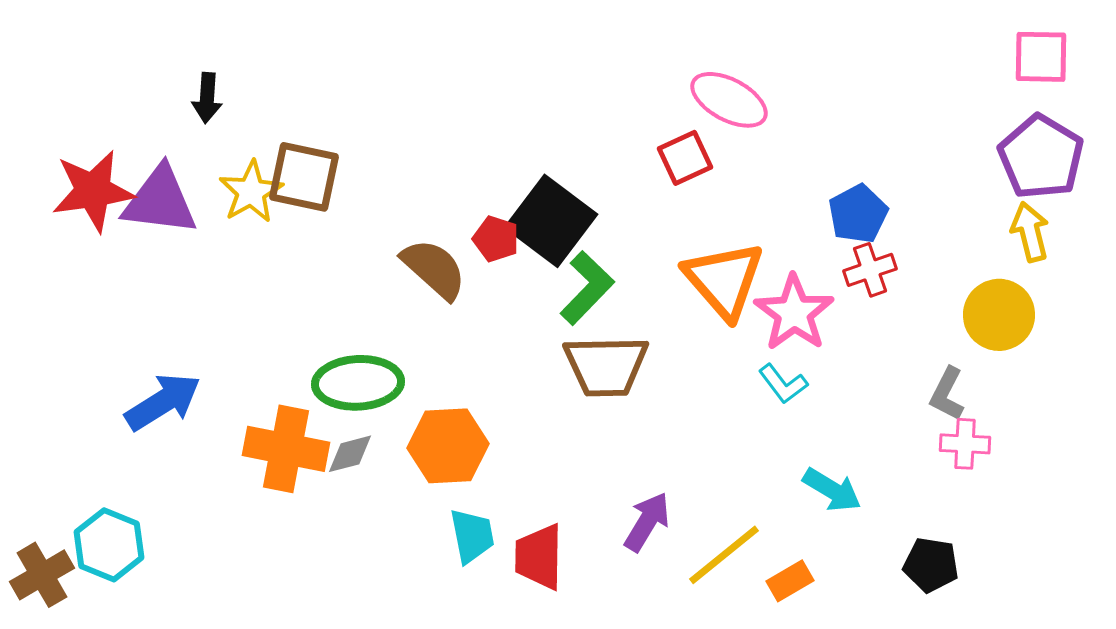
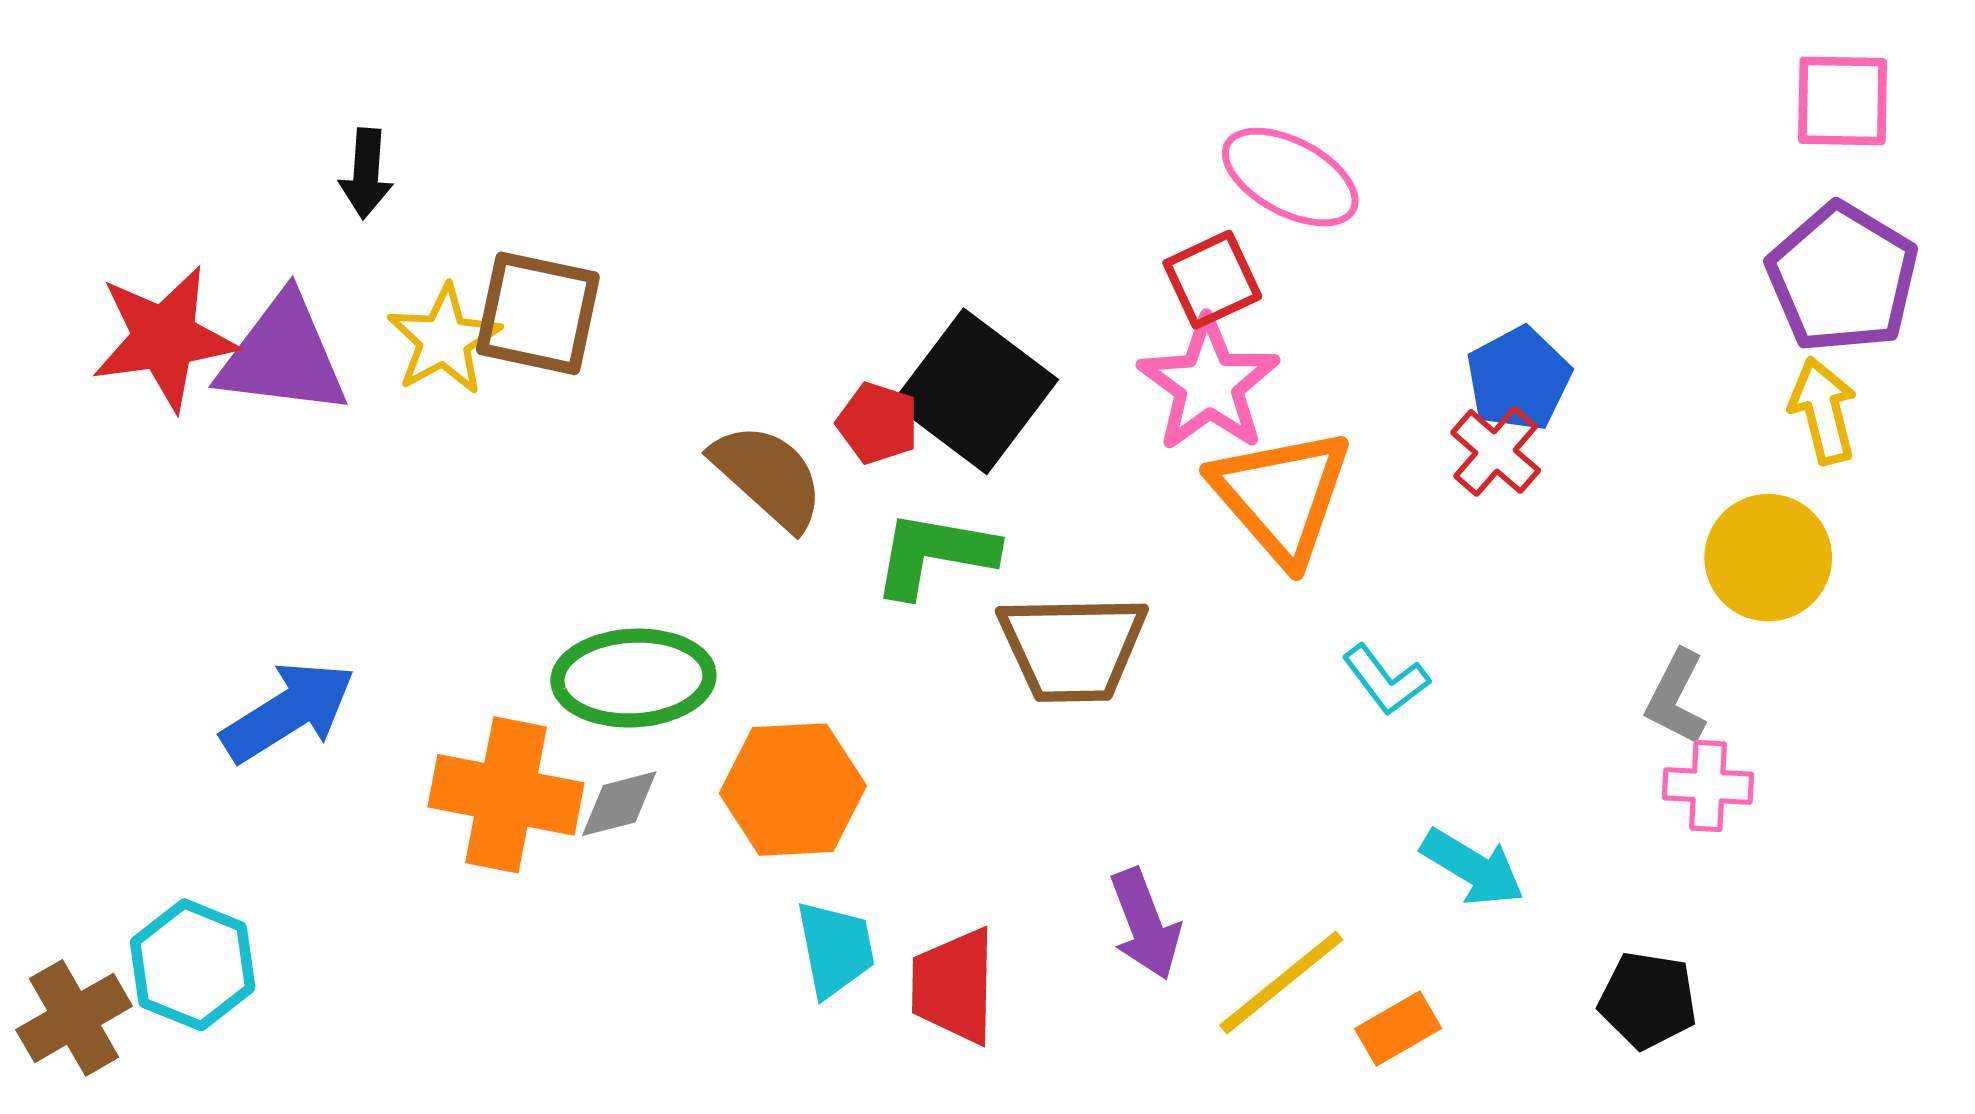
red cross: (870, 270) -> (1496, 451), moved, turned -30
green L-shape: (587, 288) -> (934, 554), moved, turned -124
pink star: (794, 313) -> (1209, 384), moved
purple arrow: (647, 522) -> (1145, 924), turned 128

